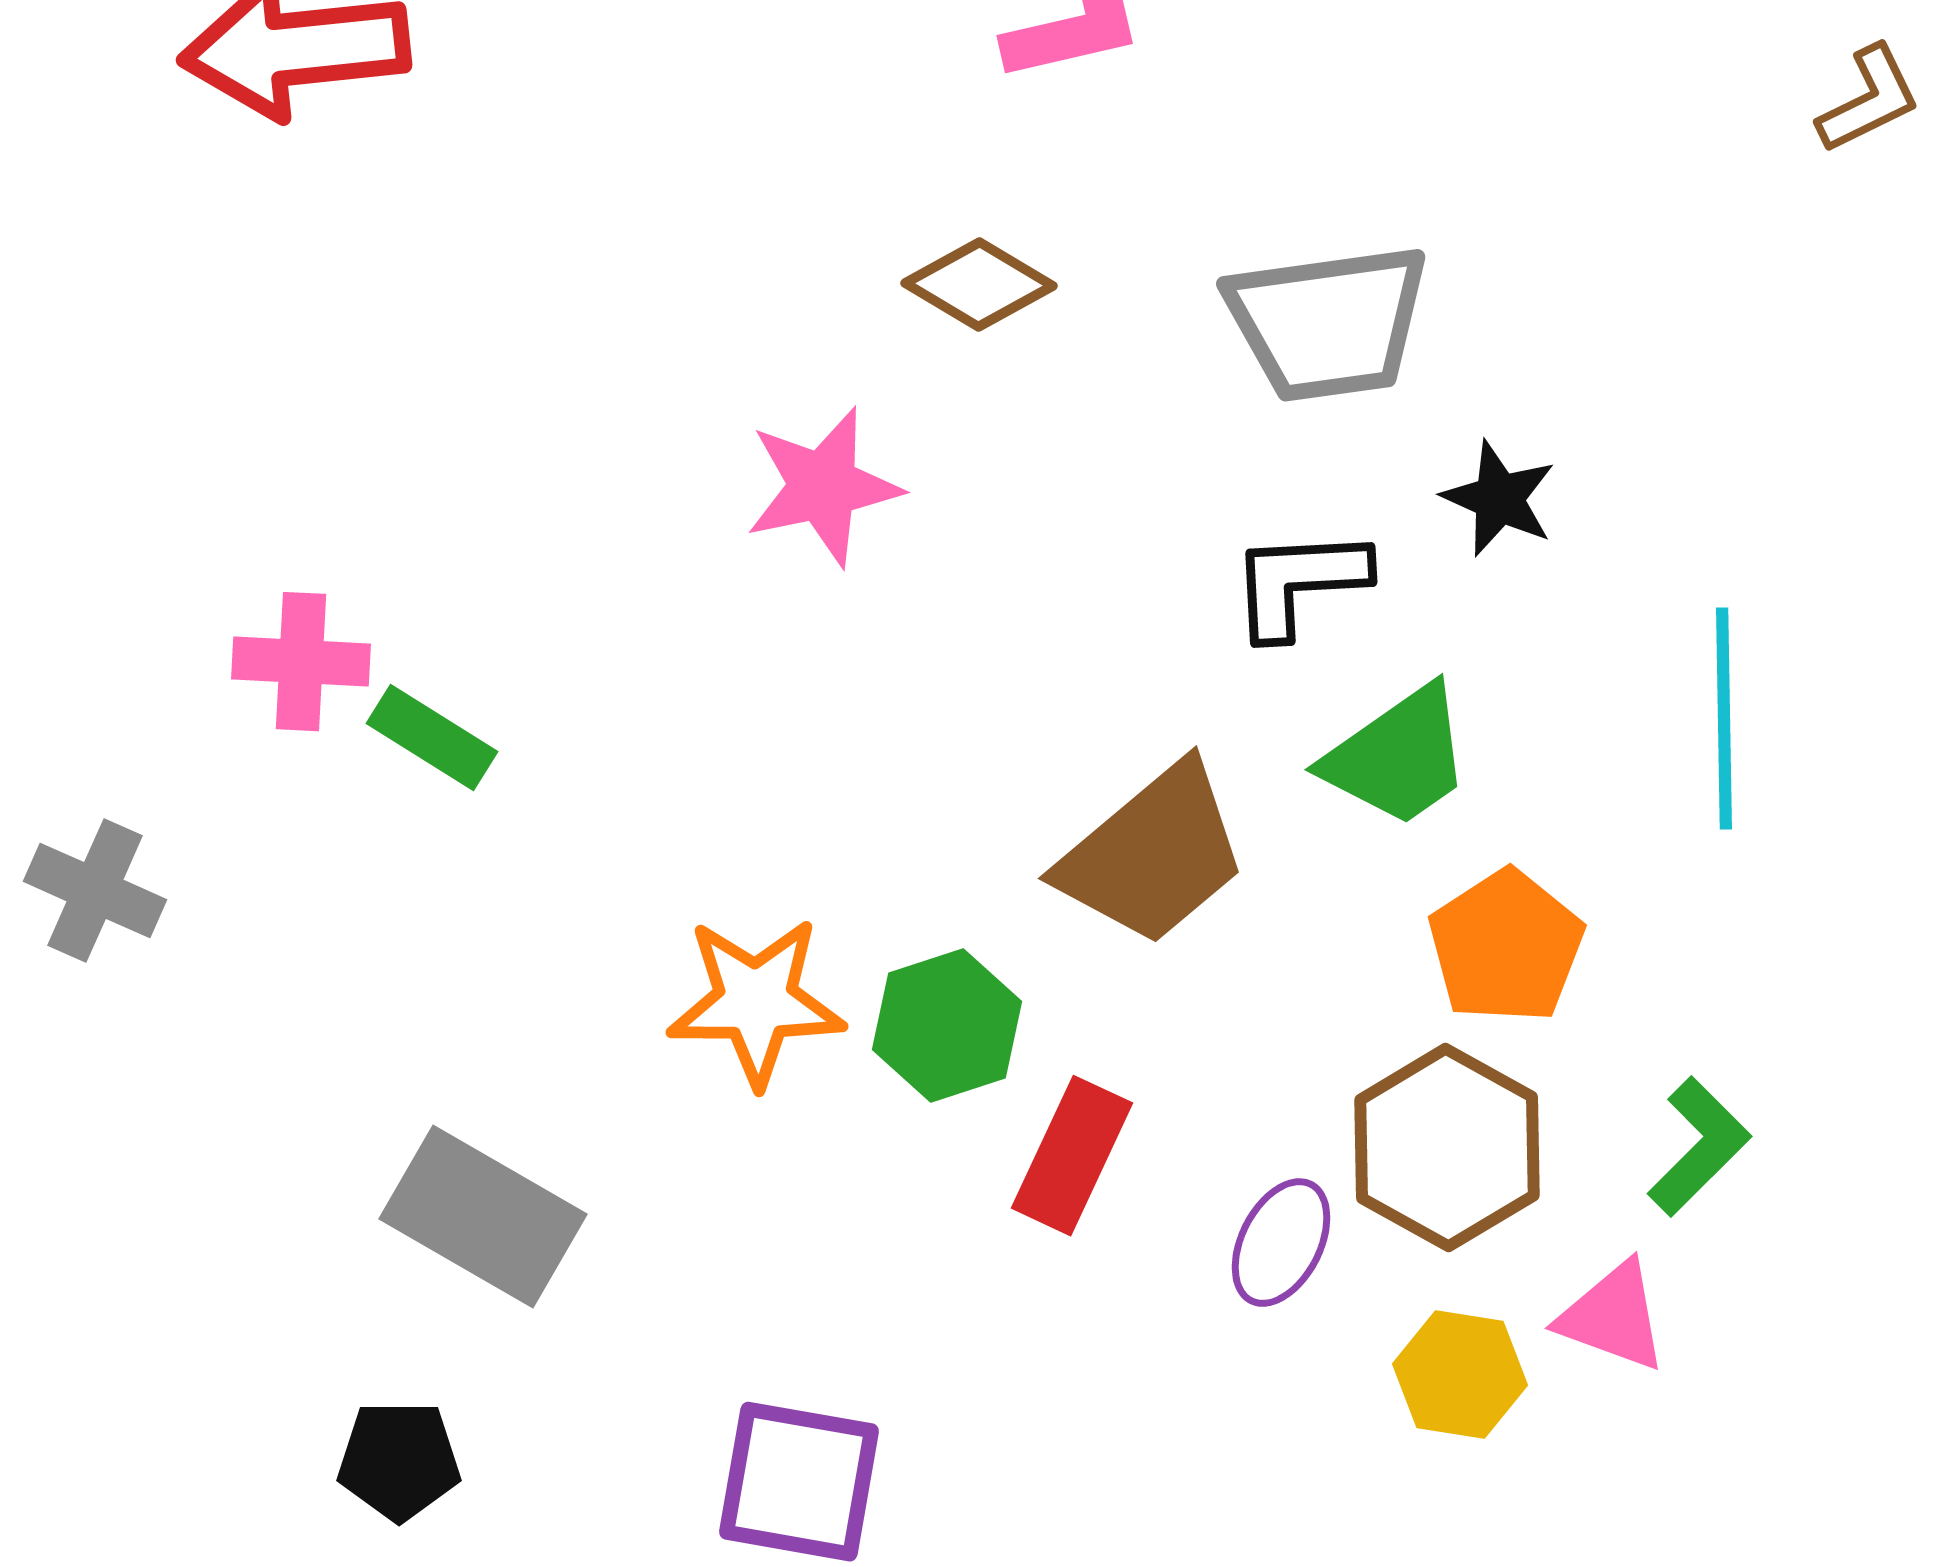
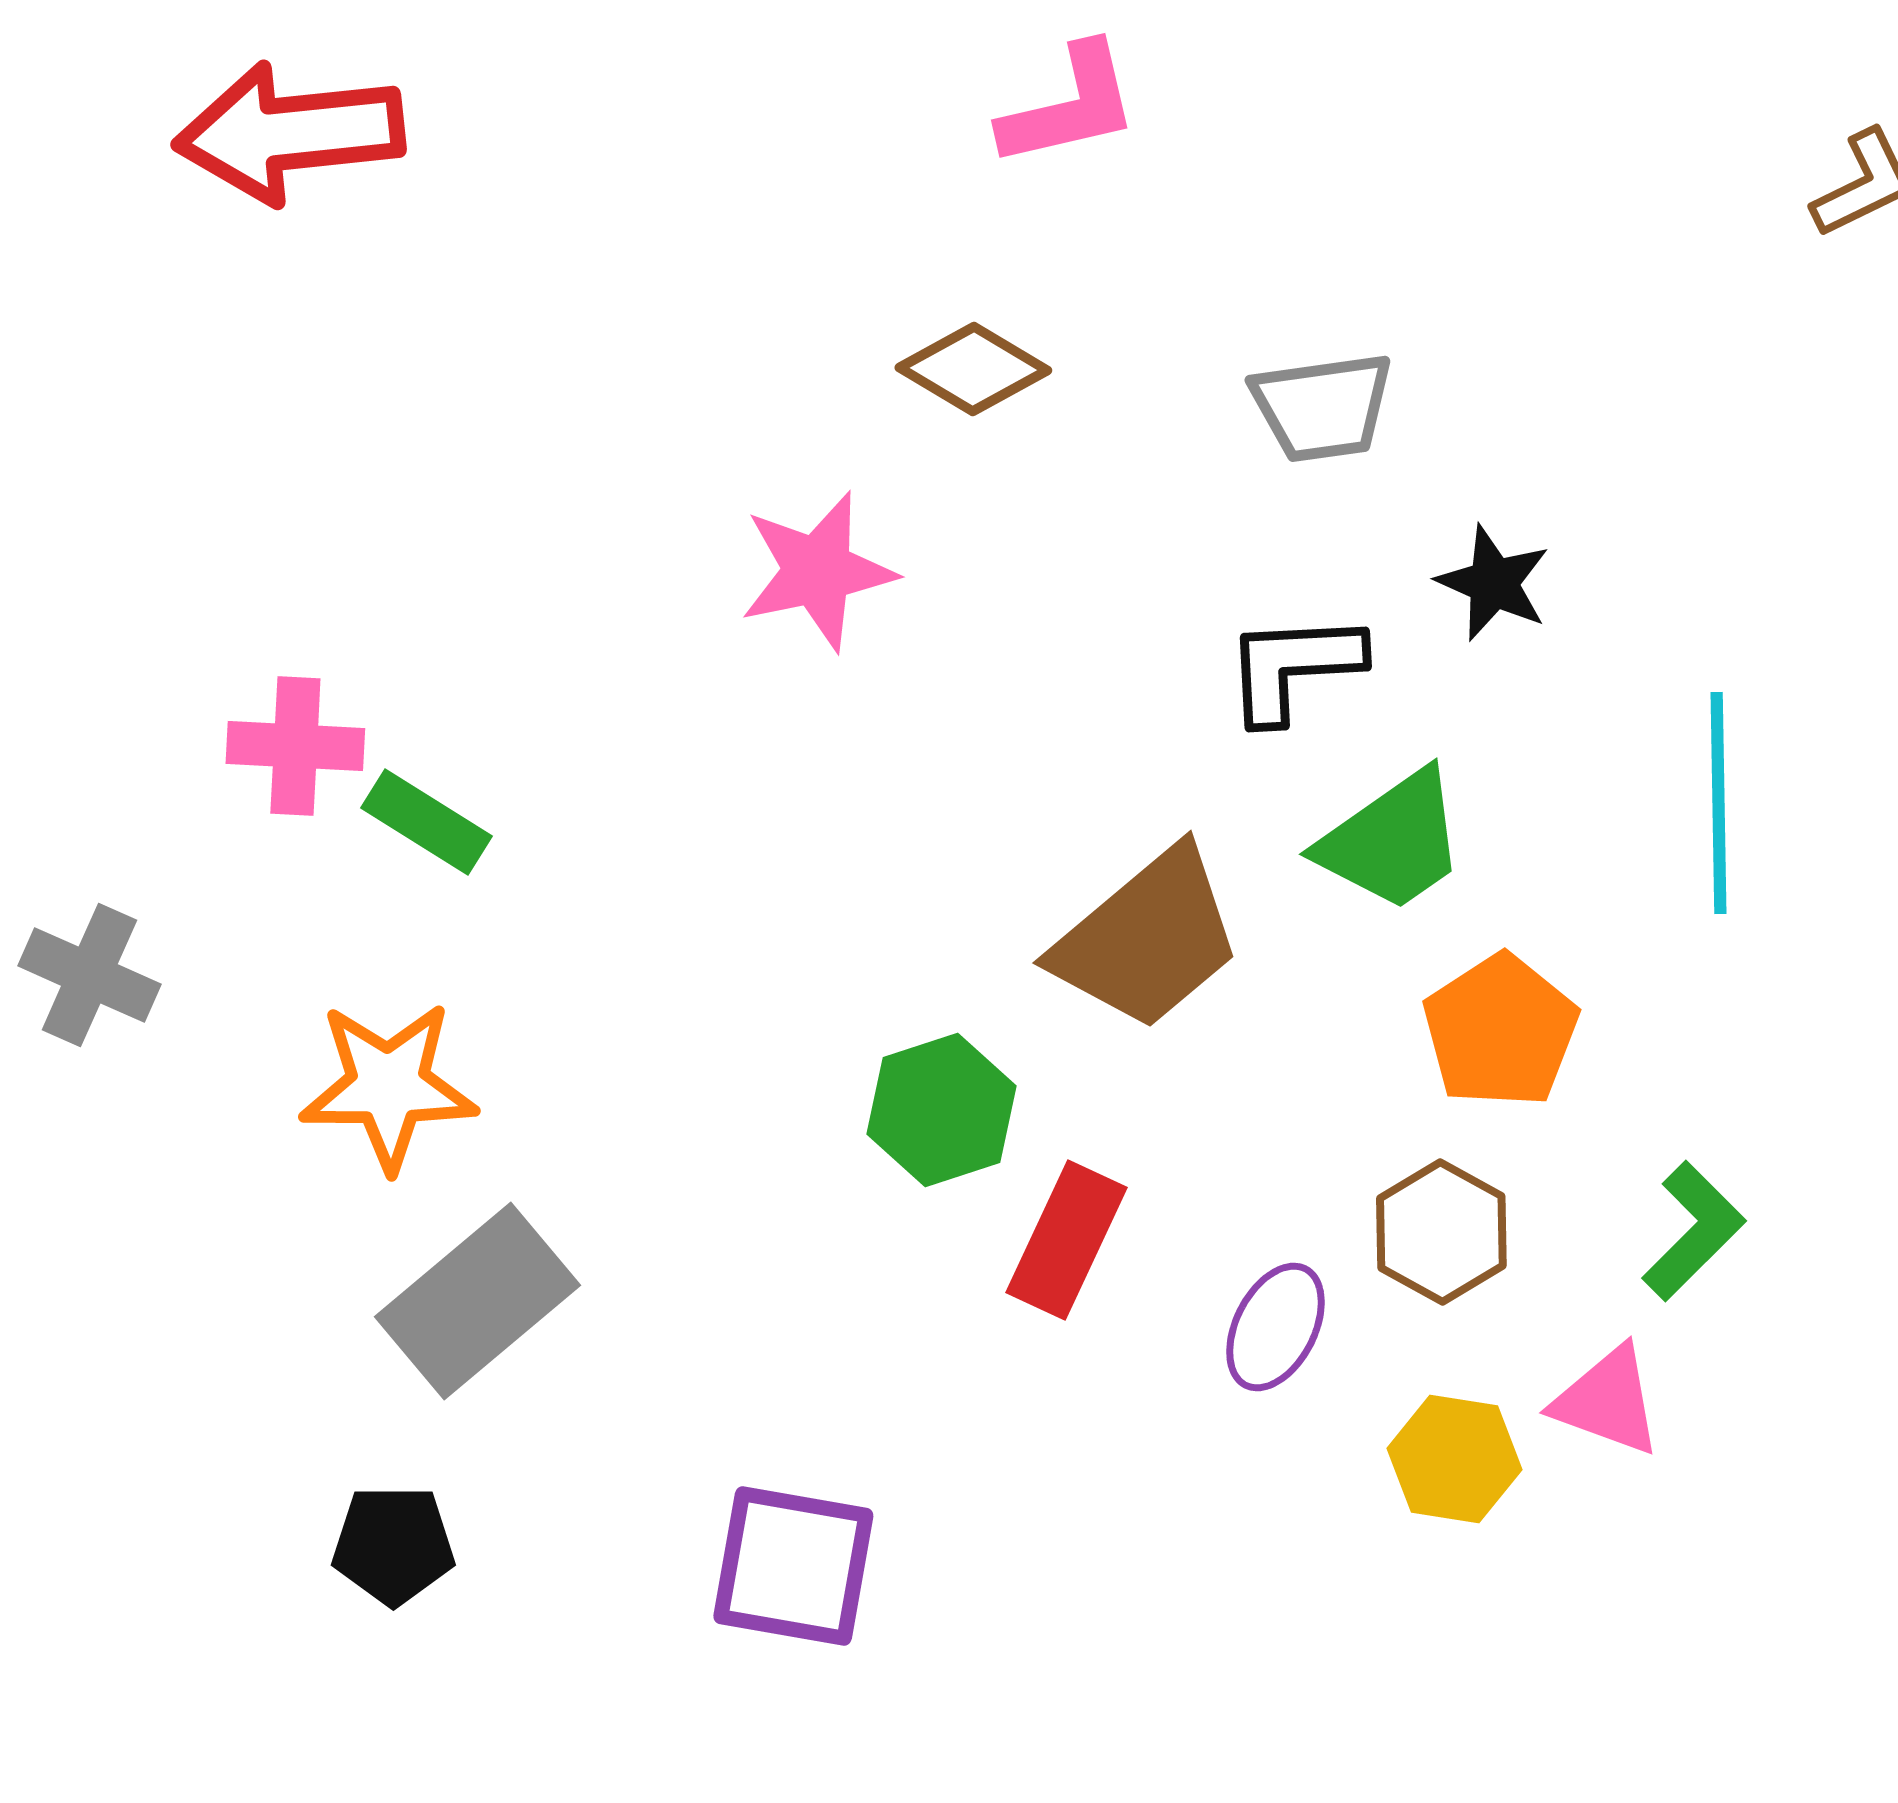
gray trapezoid: (1328, 323) -> (1322, 407), size x0.7
orange star: (756, 1002) -> (388, 1086), moved
brown hexagon: (1447, 1148) -> (1441, 1232), size x0.7
gray rectangle: (483, 1217) -> (477, 1301), turned -70

